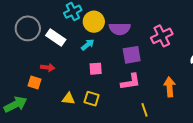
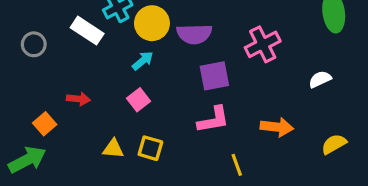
gray circle: (28, 28) -> (34, 44), moved, size x0.6
white rectangle: (56, 38) -> (87, 31), moved
pink square: (96, 69) -> (138, 100), moved, turned -32
orange square: (35, 82) -> (45, 124), moved, turned 32
orange arrow: (170, 87) -> (277, 127), turned 102

